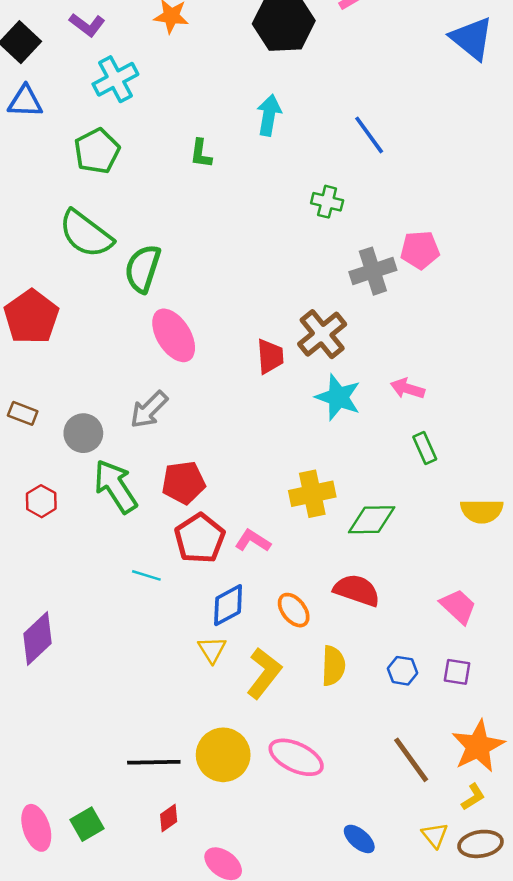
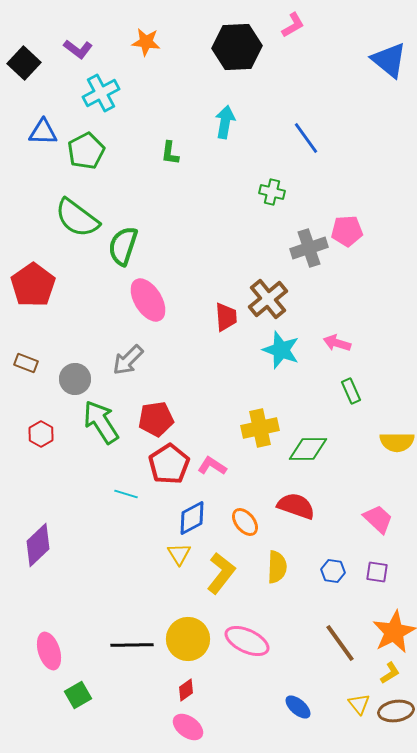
blue triangle: (25, 101) -> (43, 132), moved
red diamond: (169, 818) -> (186, 690), moved
pink ellipse: (36, 828) -> (49, 651), moved

